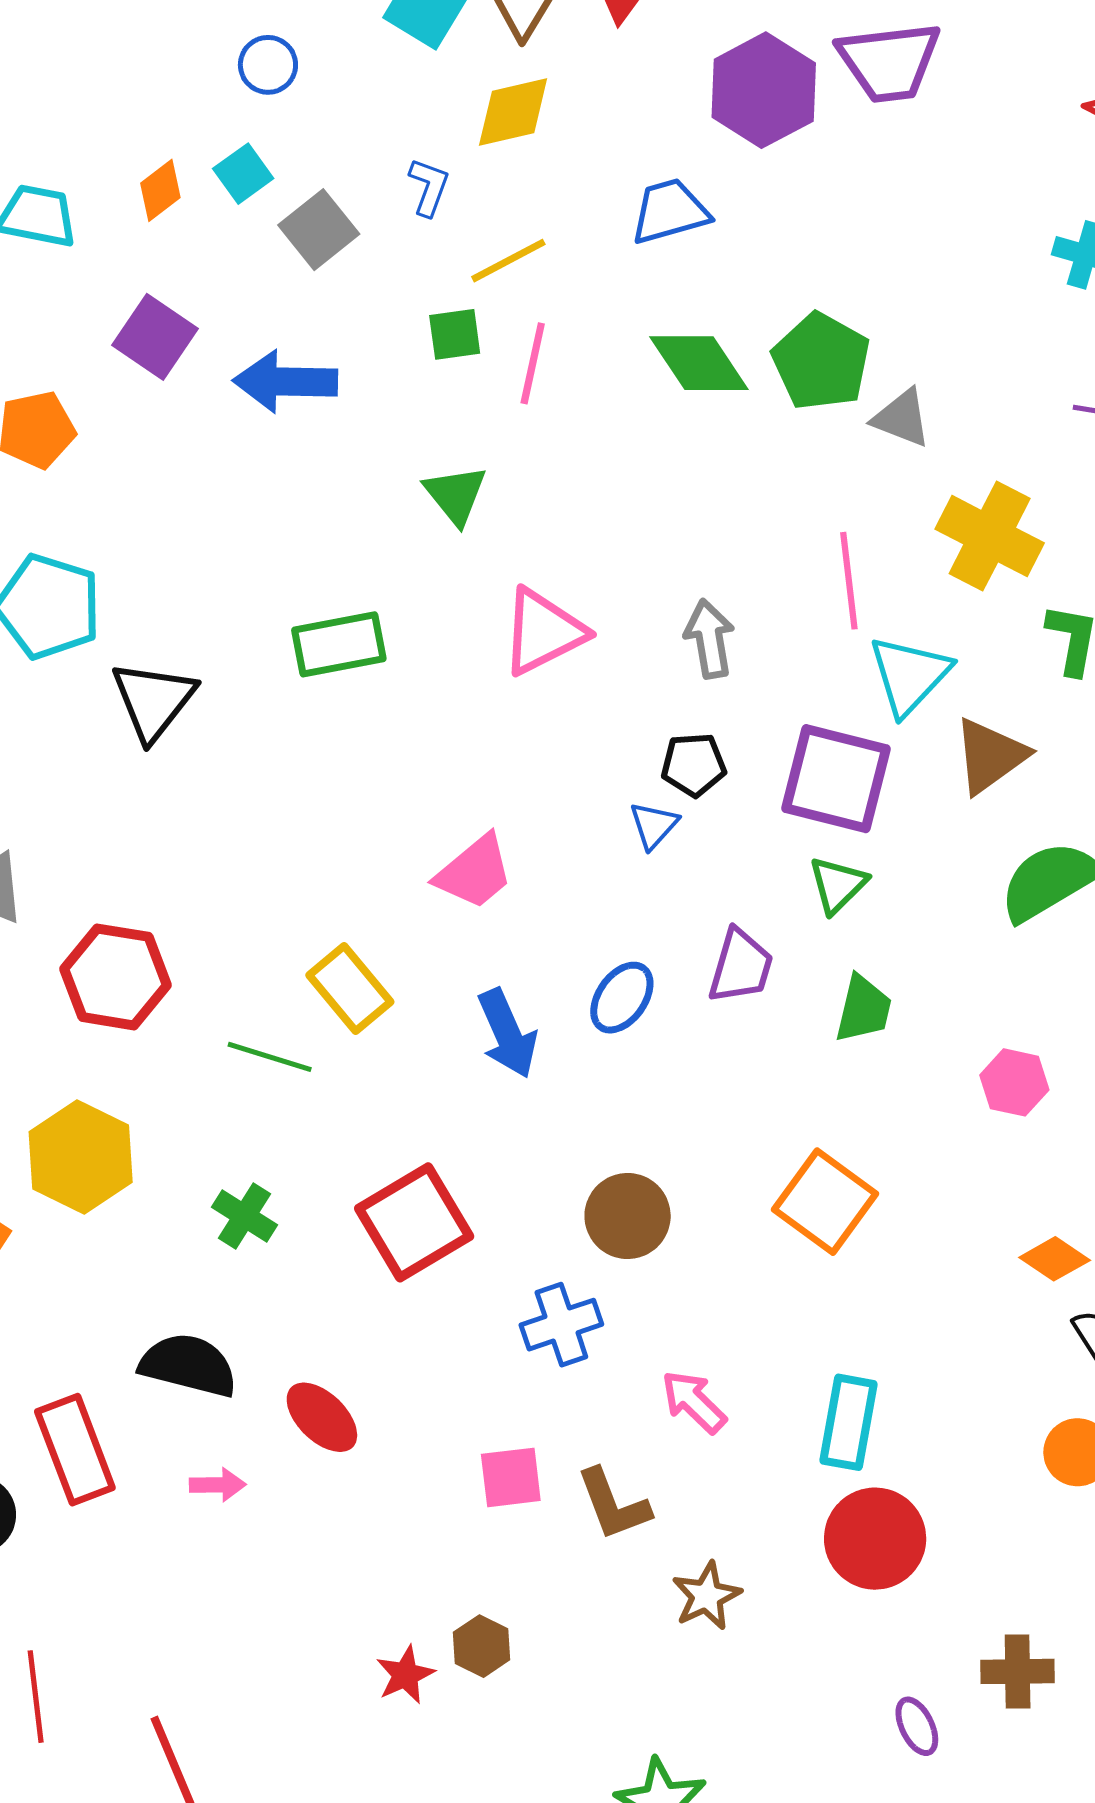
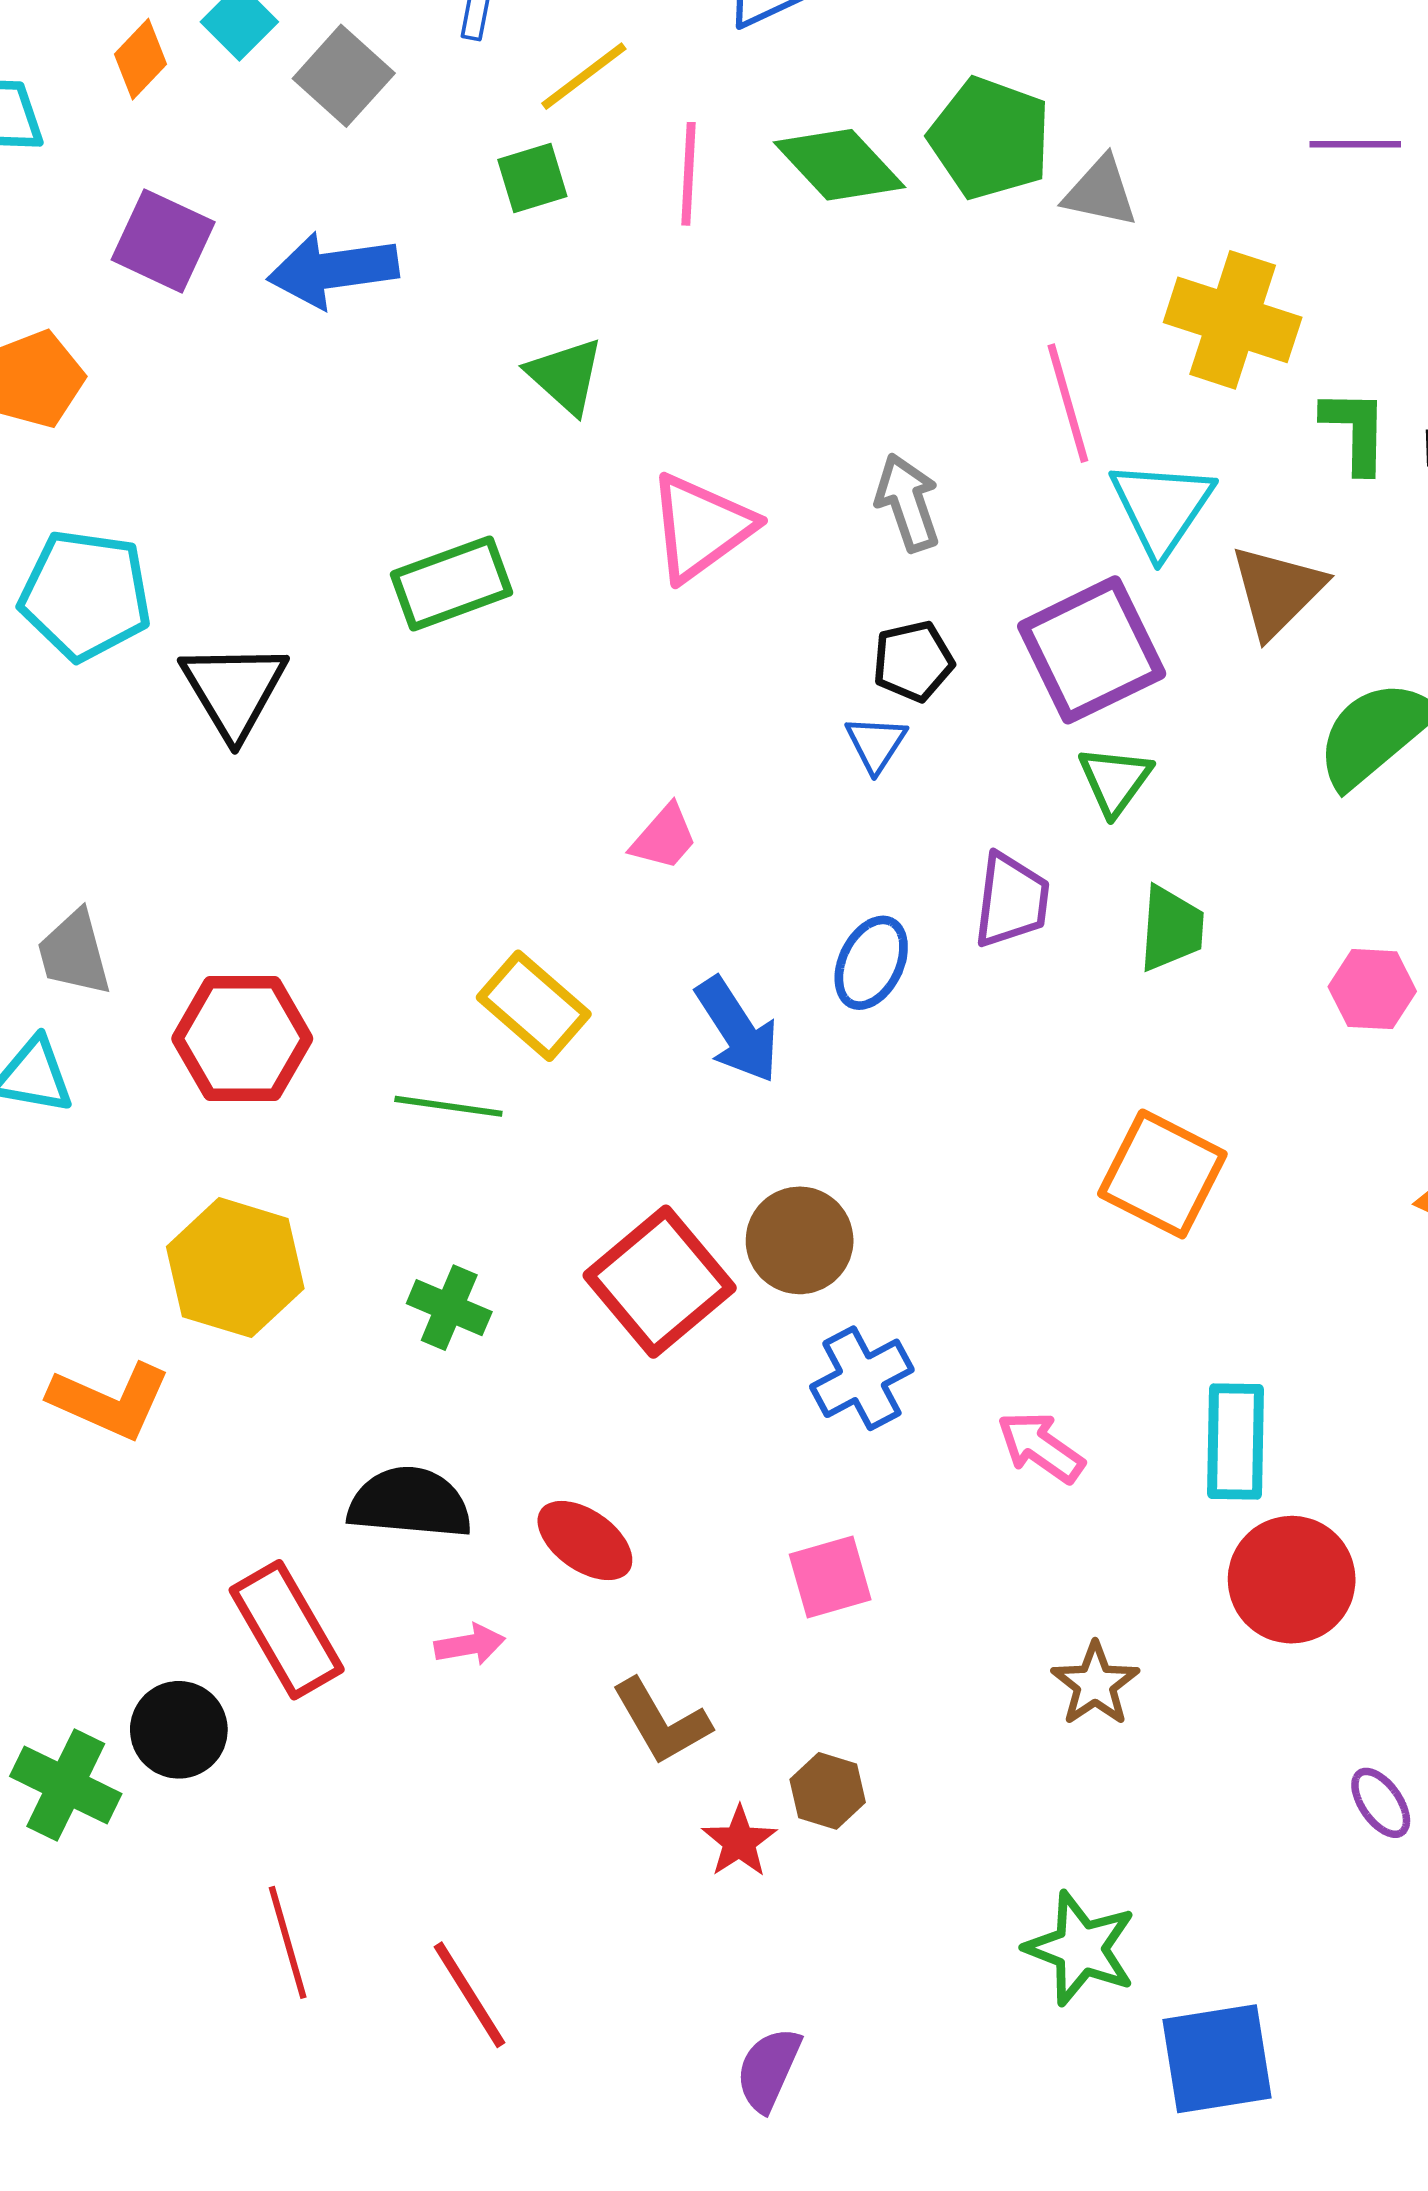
pink line: (533, 363) -> (689, 174), moved
purple square: (836, 779) -> (1092, 650), turned -31
pink trapezoid: (474, 872) -> (664, 837), size x0.7
brown circle: (628, 1216) -> (800, 1240), moved
brown L-shape: (613, 1504) -> (661, 1722), moved

